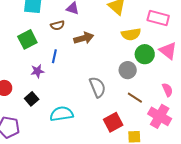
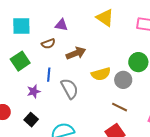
yellow semicircle: (131, 34) -> (101, 74), moved
gray semicircle: (97, 87) -> (70, 89), moved
brown line: (135, 98) -> (120, 107), moved

